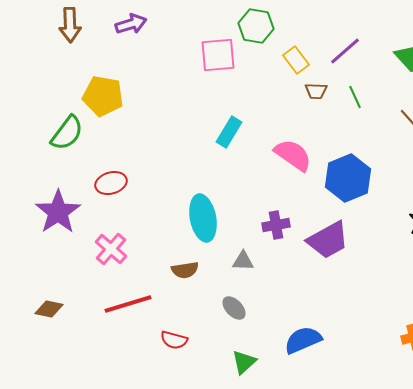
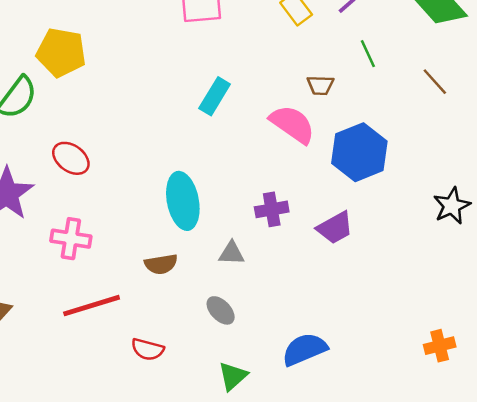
brown trapezoid: (316, 91) -> (320, 85), moved
red ellipse: (111, 183) -> (71, 158), turned 52
purple trapezoid: (328, 240) -> (335, 228), size x0.7
pink cross: (111, 249) -> (71, 239), turned -32

